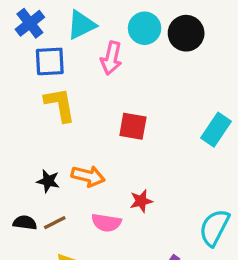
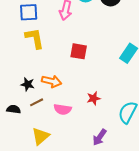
red star: (141, 201) -> (94, 98), moved
brown line: (55, 223) -> (37, 102), moved

